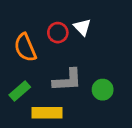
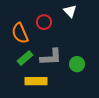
white triangle: (82, 27) -> (70, 11), moved
green rectangle: (20, 91) -> (25, 58), moved

